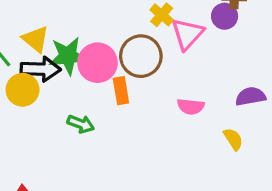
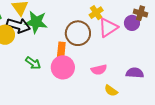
pink circle: (98, 63) -> (63, 67), moved
pink semicircle: (191, 107) -> (99, 70), turned -35
yellow semicircle: (233, 139) -> (111, 91), moved, turned 144

